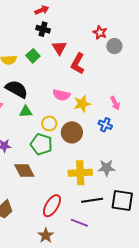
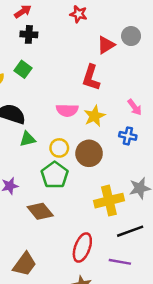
red star: (100, 32) -> (79, 14), moved
gray circle: (114, 46) -> (131, 36), moved
red triangle: (59, 48) -> (106, 45), moved, turned 42
red L-shape: (78, 64) -> (91, 78), moved
green pentagon: (41, 144) -> (55, 175), turned 30

